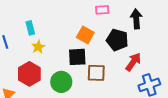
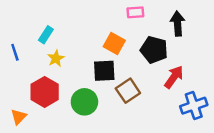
cyan rectangle: (30, 28) -> (46, 35), turned 48
brown square: (96, 73) -> (128, 91), turned -36

